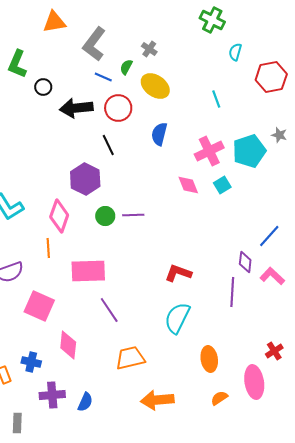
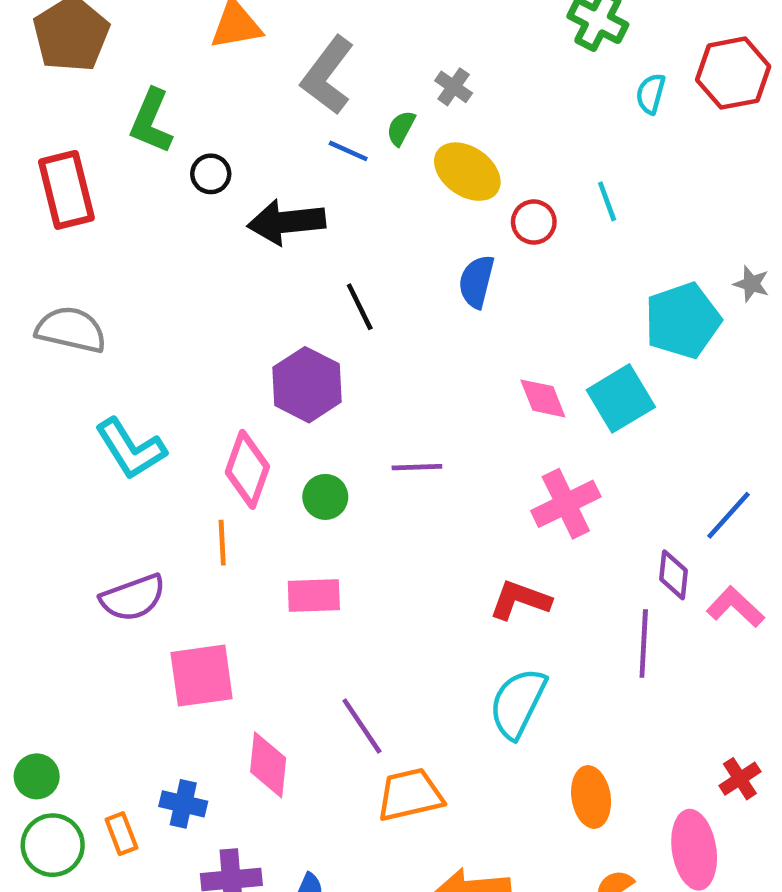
red hexagon: (271, 77) -> (733, 73), moved
red circle: (118, 108) -> (534, 222), moved, size x0.7
pink cross: (209, 151) -> (566, 504), moved
cyan square: (222, 185) -> (621, 398), size x1.6
green circle: (105, 216) -> (325, 497), moved
pink rectangle: (88, 271) -> (314, 595), size x0.7
pink square: (39, 306) -> (202, 676), turned -32
purple line: (109, 310) -> (362, 726), moved

